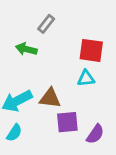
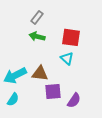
green arrow: (26, 49) -> (37, 36), moved
cyan triangle: (86, 78) -> (67, 58), turned 48

